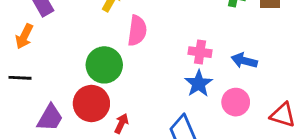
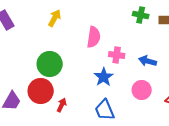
pink semicircle: (137, 31) -> (94, 37), moved
blue star: (199, 83) -> (104, 77), moved

